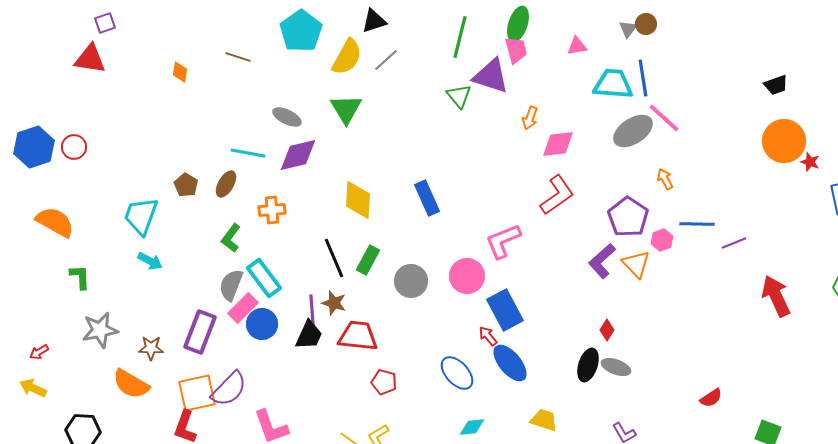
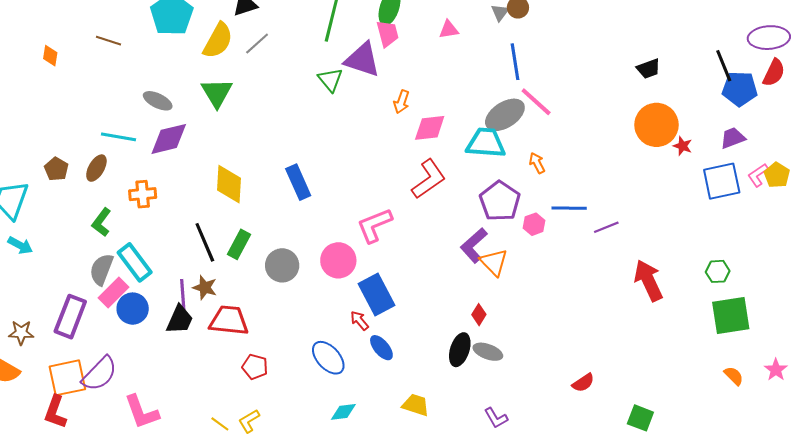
cyan trapezoid: (613, 84) -> (486, 143), moved
orange triangle: (636, 264) -> (494, 262), moved
blue ellipse: (510, 363) -> (381, 348), size x0.7

